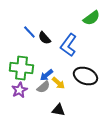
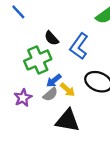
blue line: (29, 32) -> (18, 12), moved
green cross: (21, 68) -> (38, 60), moved, turned -30
black triangle: (58, 110) -> (68, 121), size x1.6

